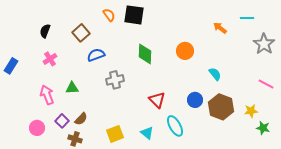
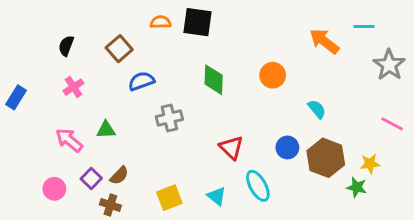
orange semicircle: (109, 15) -> (161, 22), turned -56
orange arrow: (220, 28) -> (324, 41), size x1.5
pink arrow: (47, 95) -> (69, 140), turned -30
green star: (263, 128) -> (357, 187), moved

